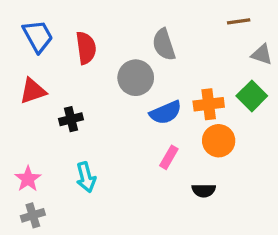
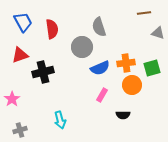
green square: (252, 96) -> (152, 68), moved, turned 30
black cross: (71, 119) -> (43, 72), size x1.5
cyan arrow: (86, 177) -> (60, 120), moved
pink star: (28, 179) -> (12, 99), moved

